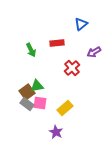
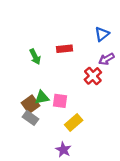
blue triangle: (81, 24) -> (102, 34), moved
red cross: (72, 68) -> (93, 76), moved
pink square: (40, 103) -> (60, 101), moved

